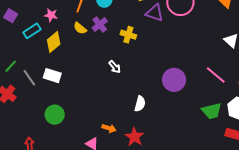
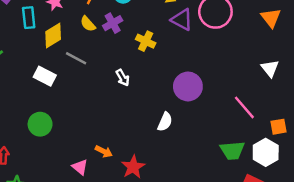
cyan rectangle: (32, 31) -> (29, 18), turned -72
gray line: (29, 78) -> (76, 58), moved, turned -36
purple circle: (174, 80) -> (188, 86), moved
white semicircle: (140, 104) -> (165, 122), moved

